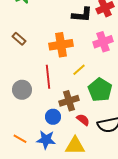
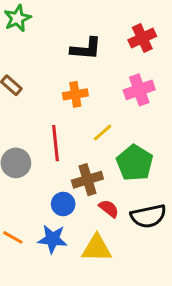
black L-shape: (82, 15) -> (86, 49), moved
orange cross: (61, 45) -> (75, 94), size x0.7

